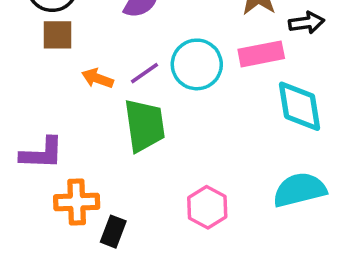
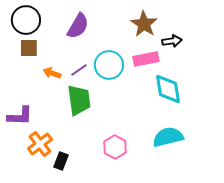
orange cross: (77, 202) -> (40, 144), turned -35

